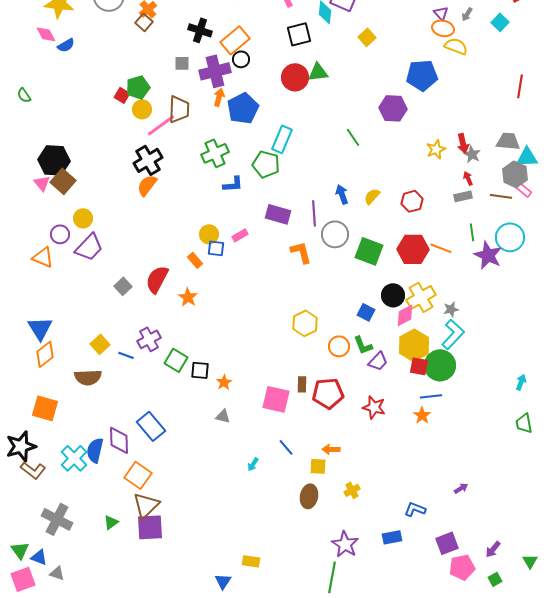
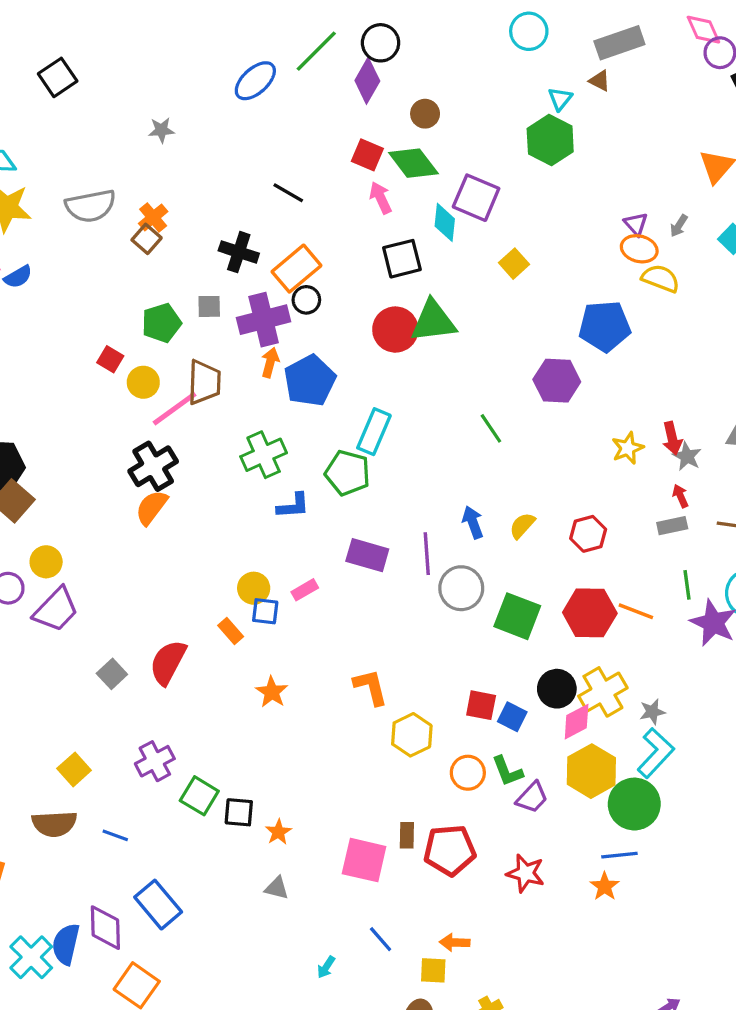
green triangle: (318, 72) -> (433, 321), size x1.4
green pentagon: (138, 87) -> (161, 323), moved
orange L-shape: (301, 252) -> (371, 687), moved
orange star: (188, 297) -> (272, 692), moved
blue line: (126, 355) -> (115, 835), moved
red square: (419, 366) -> (481, 705), moved

